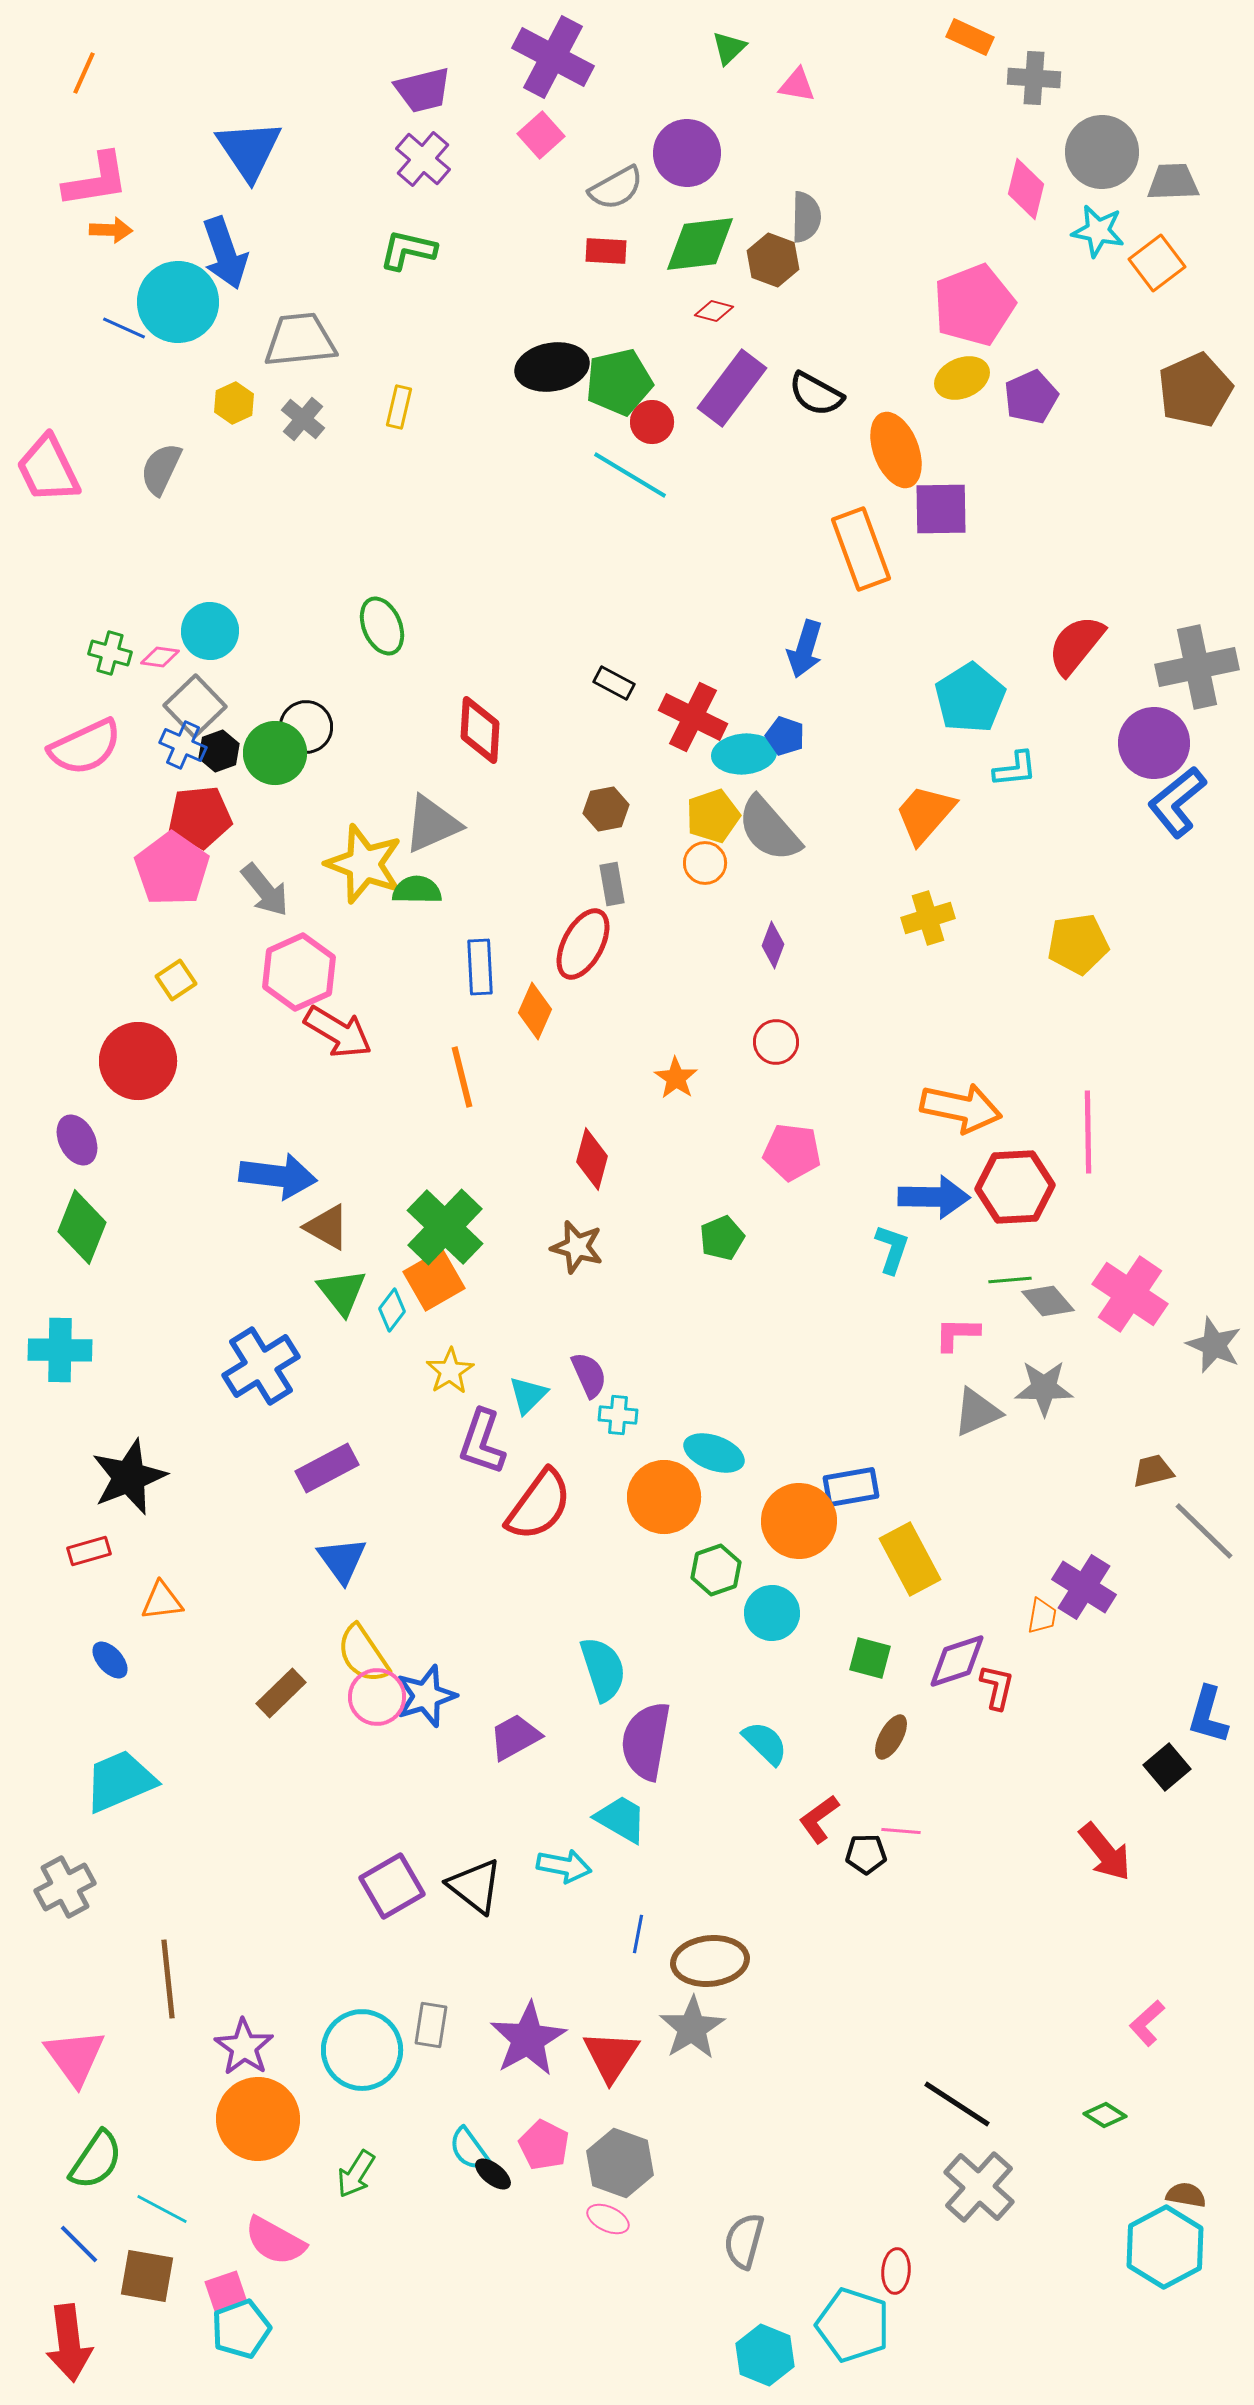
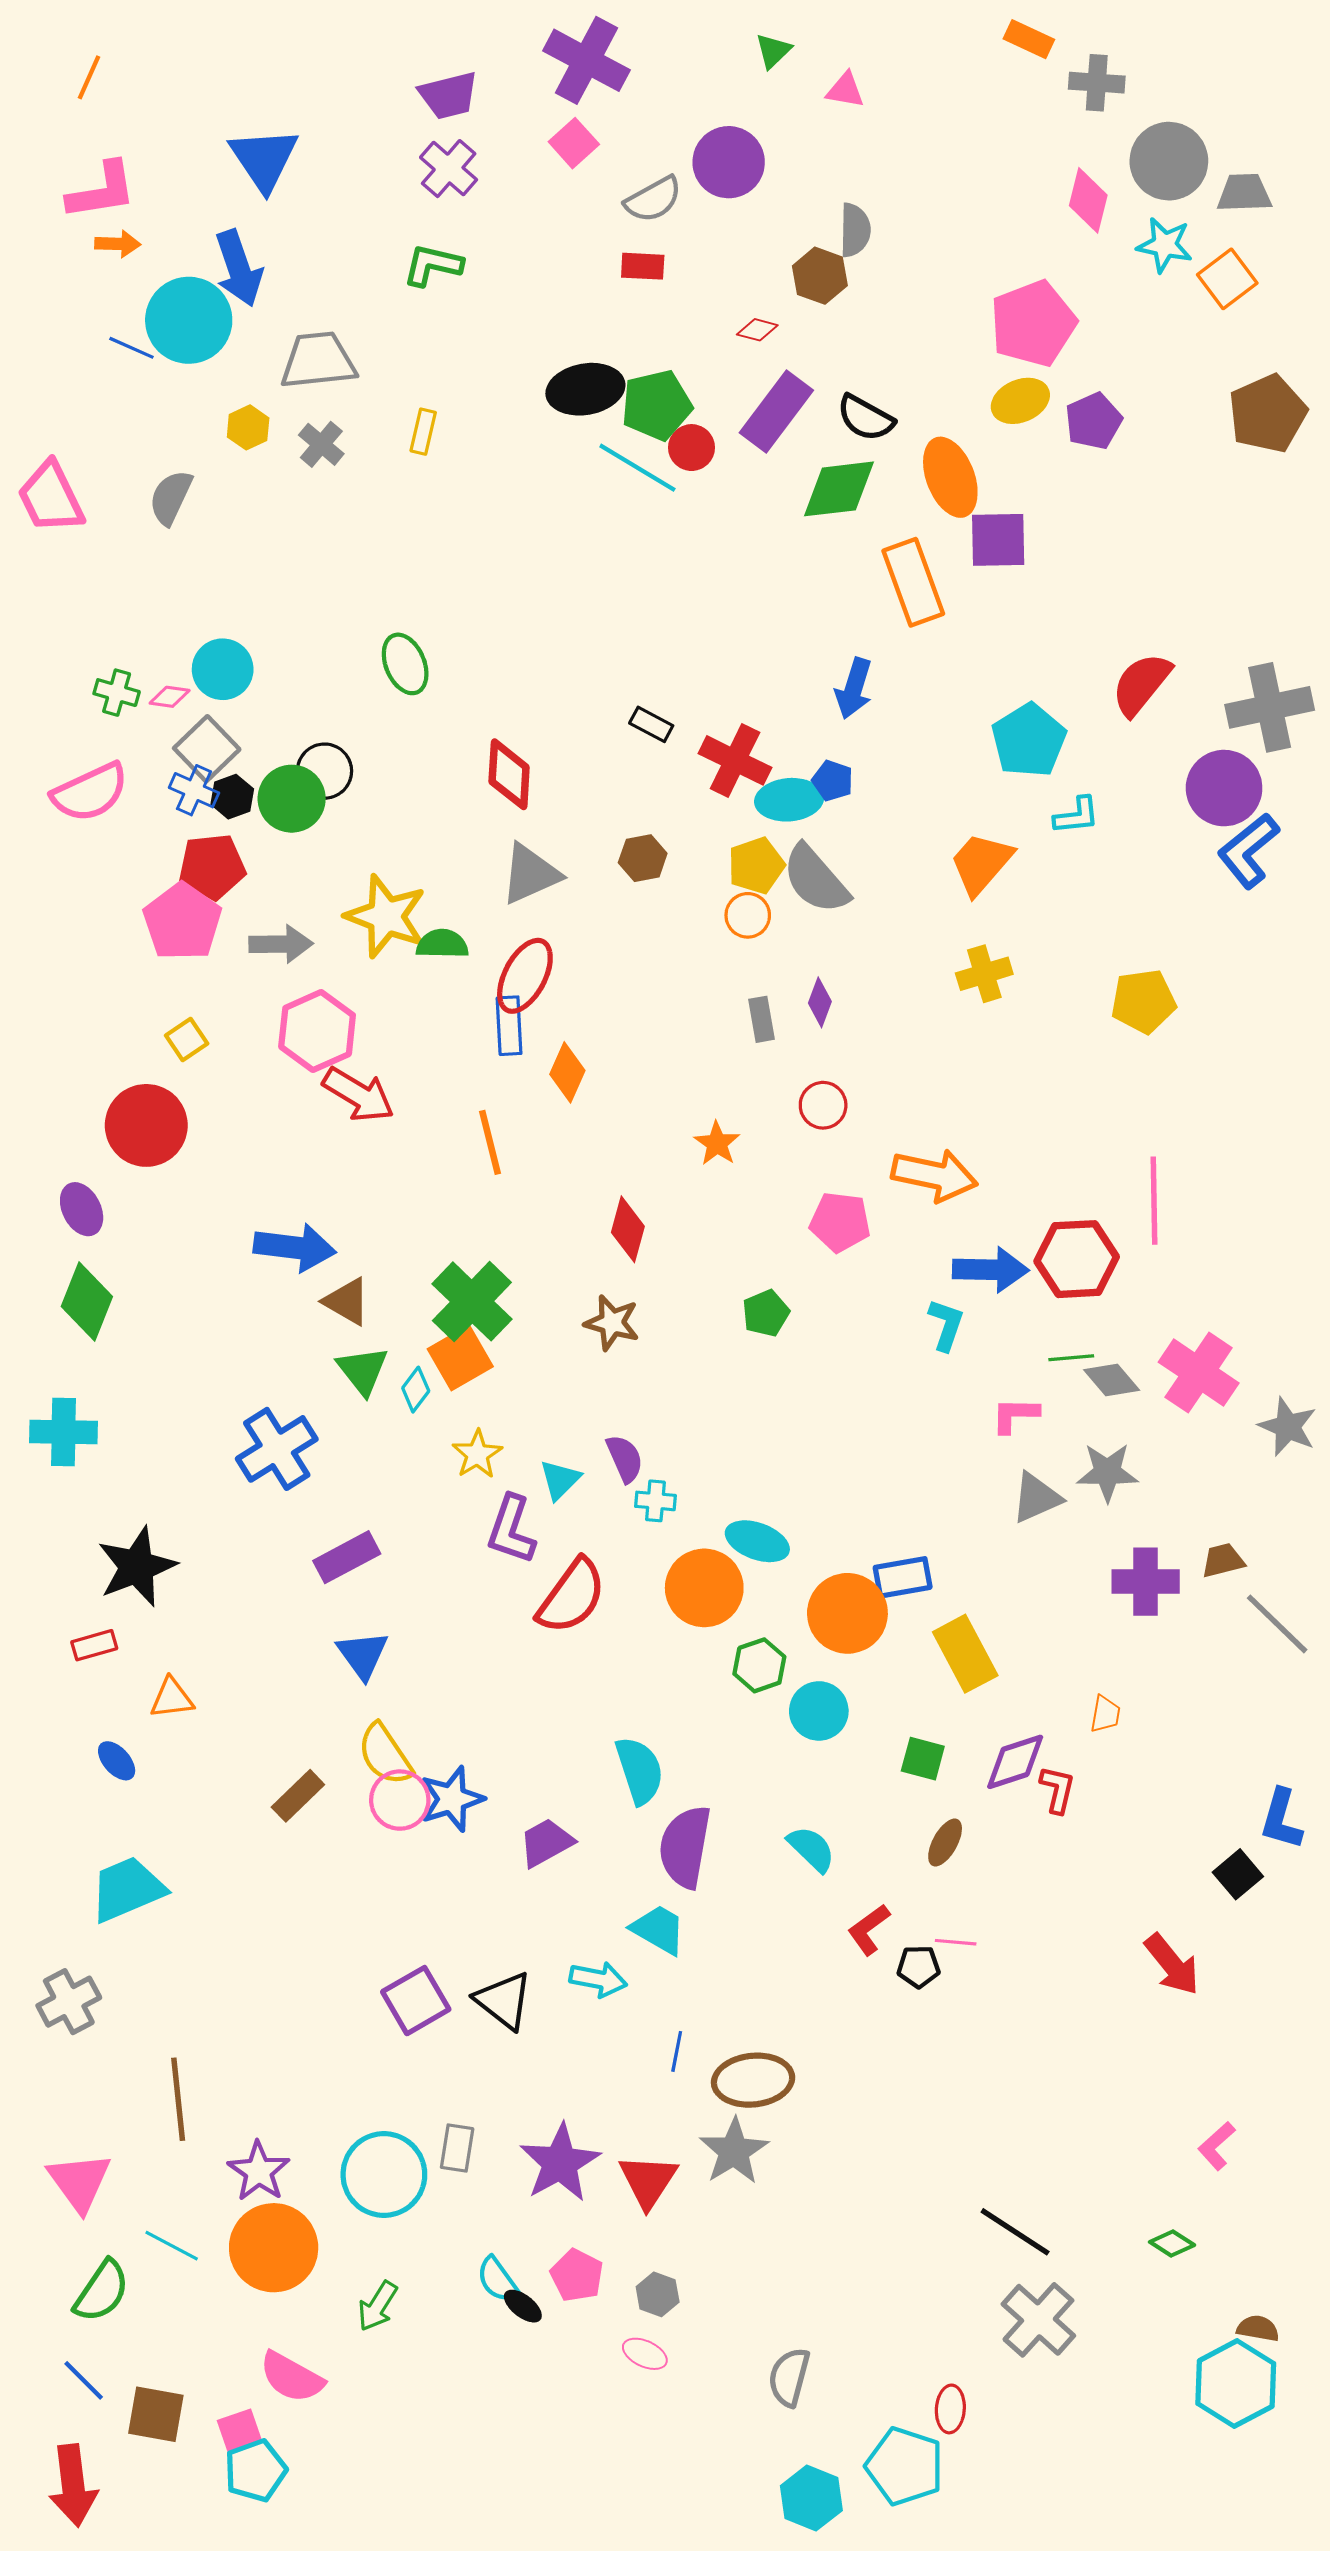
green diamond: (700, 244) -> (839, 489), moved
cyan line: (630, 475) -> (637, 468), moved
gray triangle: (432, 824) -> (530, 874), moved
gray rectangle: (612, 884) -> (762, 1019), moved
gray arrow: (265, 890) -> (281, 944), turned -52
red ellipse: (583, 944) -> (525, 976), moved
orange arrow: (961, 1108) -> (934, 1175), moved
purple cross: (1084, 1587) -> (1146, 1582), moved, turned -32
gray hexagon: (620, 2163) -> (658, 2294), size x0.6
cyan line: (162, 2209) -> (172, 2246), moved

